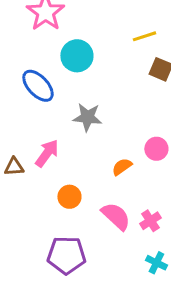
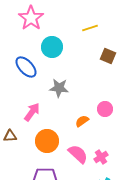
yellow line: (144, 36) -> (90, 28), moved
brown triangle: (14, 167) -> (10, 136), moved
orange circle: (69, 197) -> (47, 141), size x1.5

